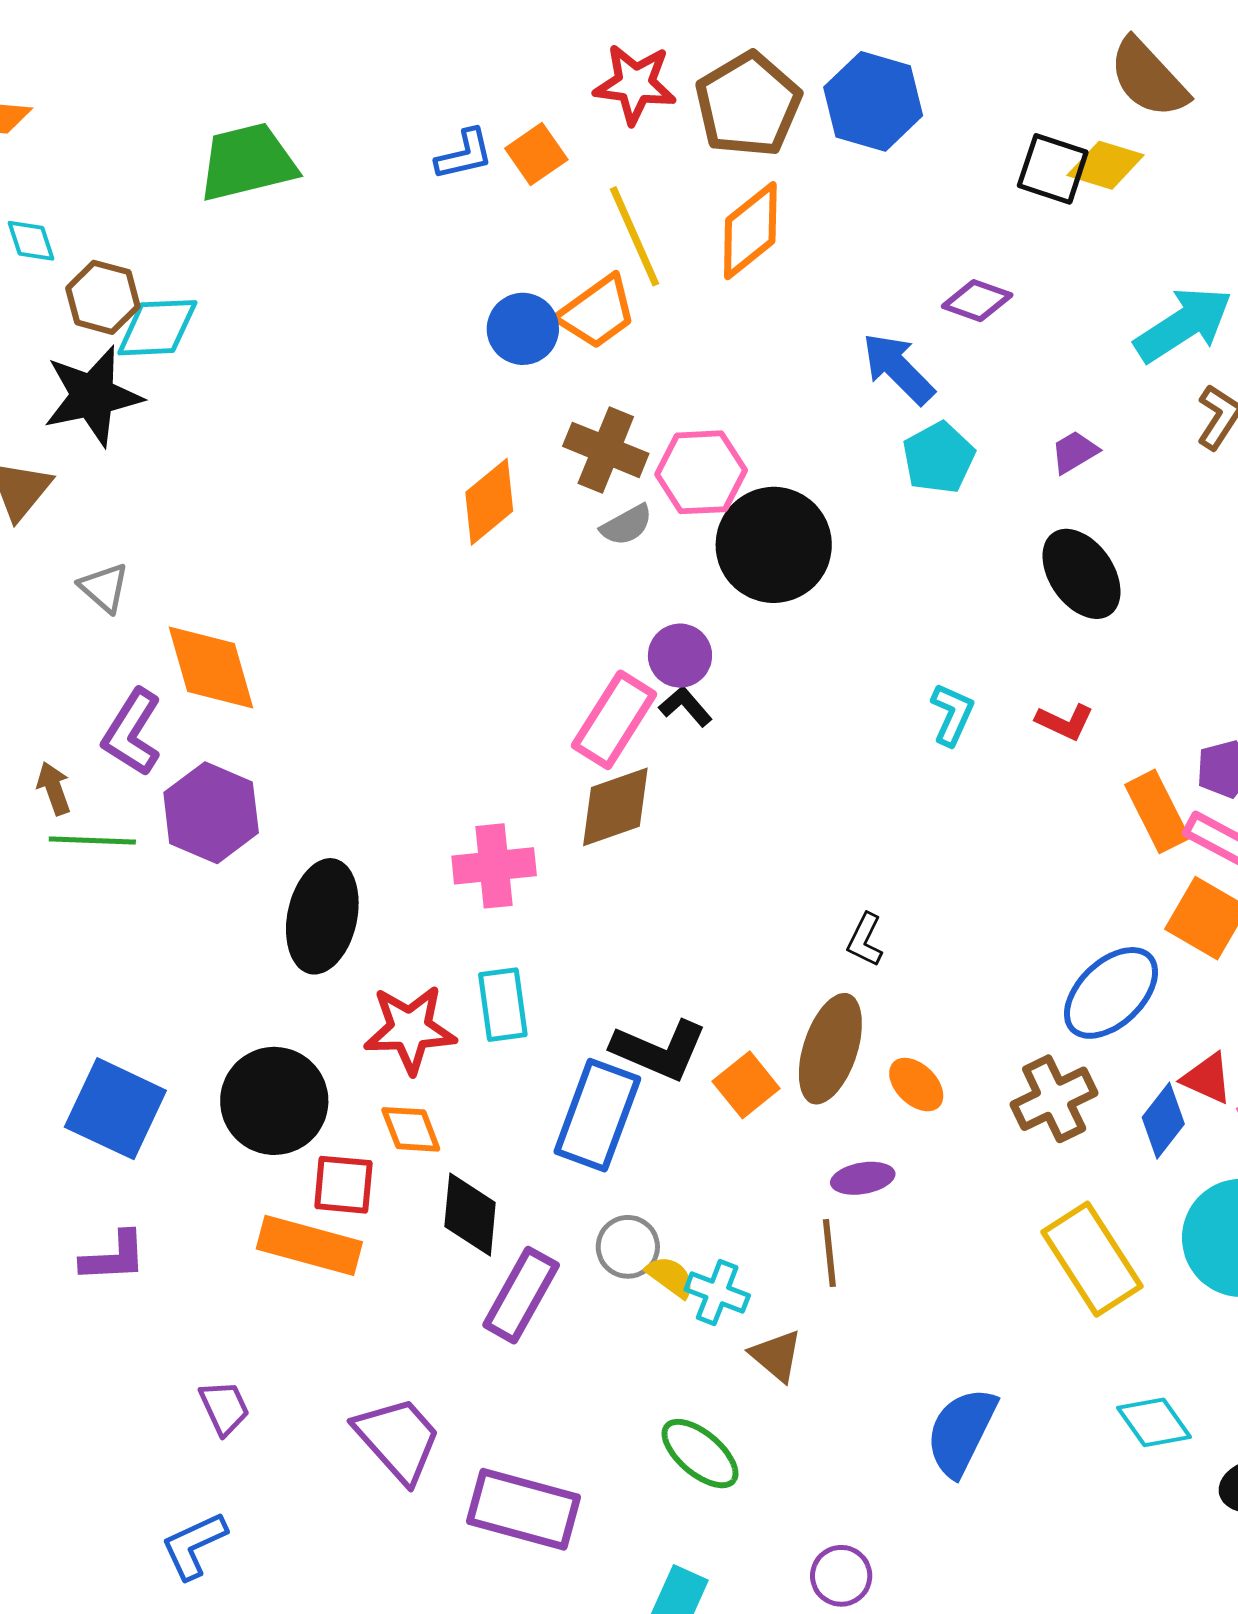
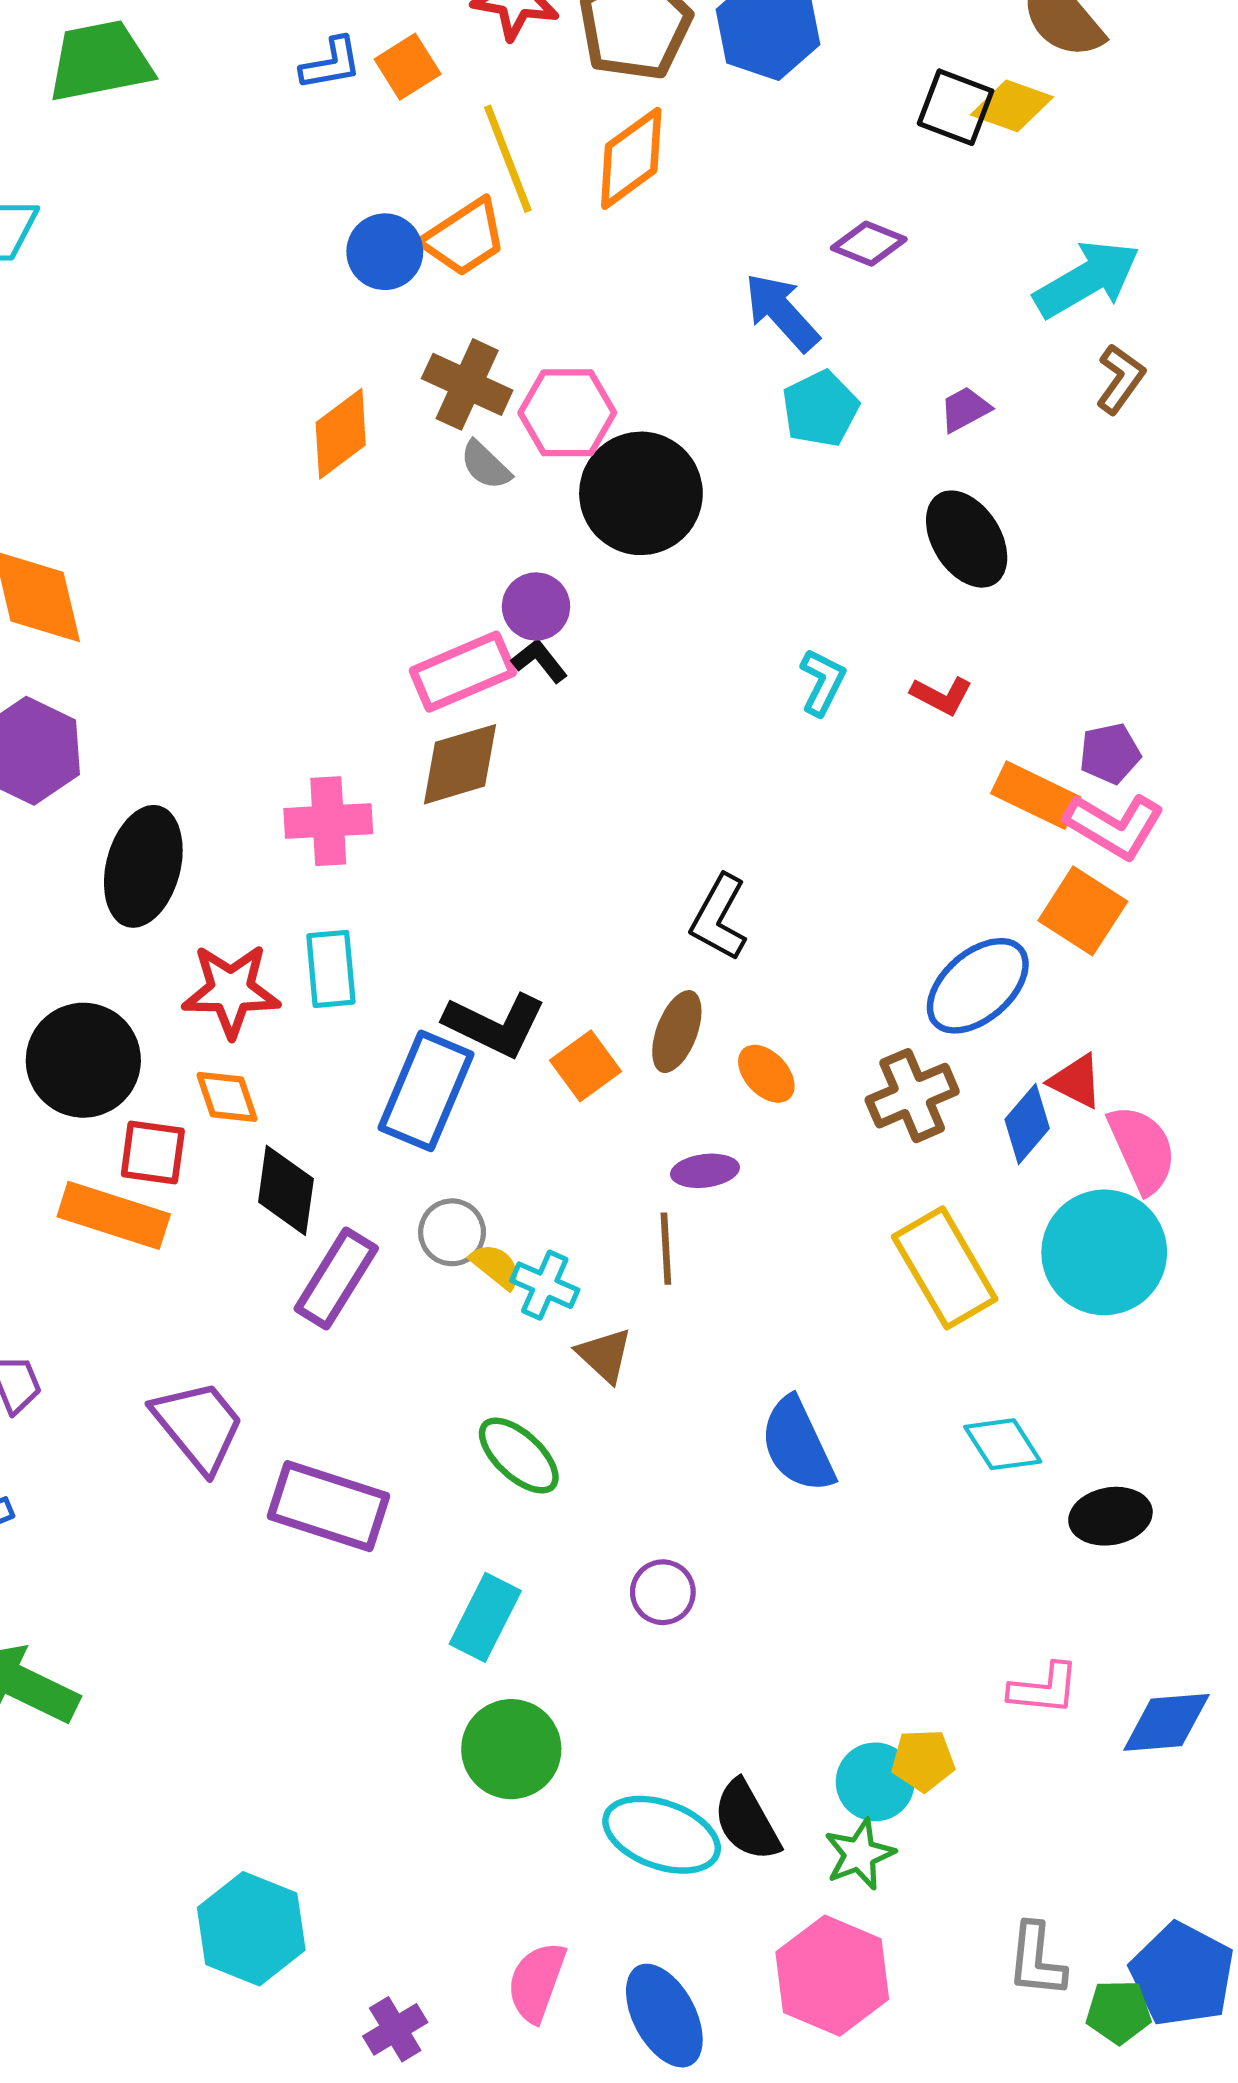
gray semicircle: (627, 525) -> (486, 465), turned 70
pink rectangle: (614, 720) -> (463, 672), turned 32
orange rectangle: (1157, 811) -> (1036, 795), turned -40
black L-shape: (865, 940) -> (719, 918), size x1.5
brown ellipse: (830, 1049) -> (677, 1032), size x0.7
blue semicircle: (961, 1432) -> (797, 1445), turned -54

